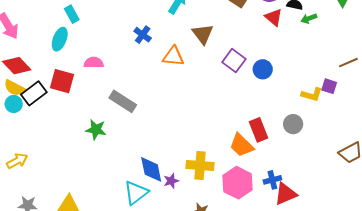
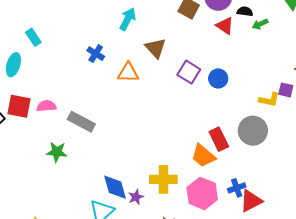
cyan rectangle: (72, 14) -> (33, 37), moved
pink semicircle: (94, 63) -> (46, 106), moved
gray circle: (293, 124) -> (253, 131), size x1.5

